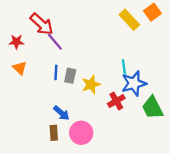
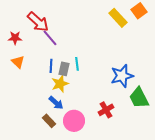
cyan line: (124, 67) -> (77, 64), moved
yellow star: (91, 84) -> (60, 84), moved
red cross: (116, 101) -> (106, 110), moved
brown rectangle: (54, 133) -> (49, 121), turned -40

